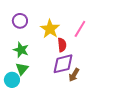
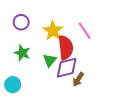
pink line: (80, 29) -> (85, 31), turned -66
red semicircle: (62, 45) -> (66, 48), size x1.6
green triangle: (22, 69) -> (50, 60), moved

